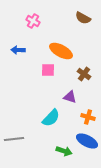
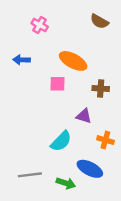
brown cross: (84, 74) -> (101, 89), turned -32
gray line: (14, 139) -> (30, 175), moved
blue ellipse: (87, 141) -> (90, 169), moved
green arrow: (64, 151) -> (66, 183), moved

